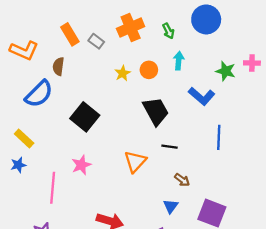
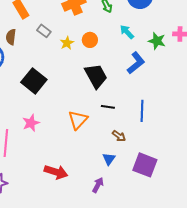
gray rectangle: (96, 41) -> (44, 31), moved
cyan arrow: (179, 61) -> (127, 32), moved, turned -49
blue L-shape: (202, 96) -> (136, 63), turned -80
blue line: (219, 137) -> (142, 111), moved

